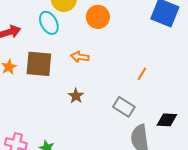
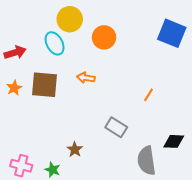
brown star: (76, 96) -> (75, 149), moved
gray rectangle: (124, 107) -> (116, 127), moved

